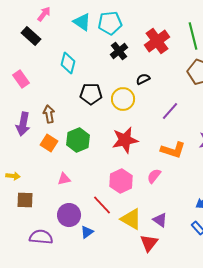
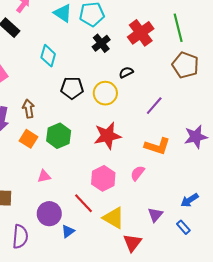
purple triangle: (160, 220) -> (155, 215), moved, turned 35
purple semicircle: (41, 237) -> (20, 237), turned 90

